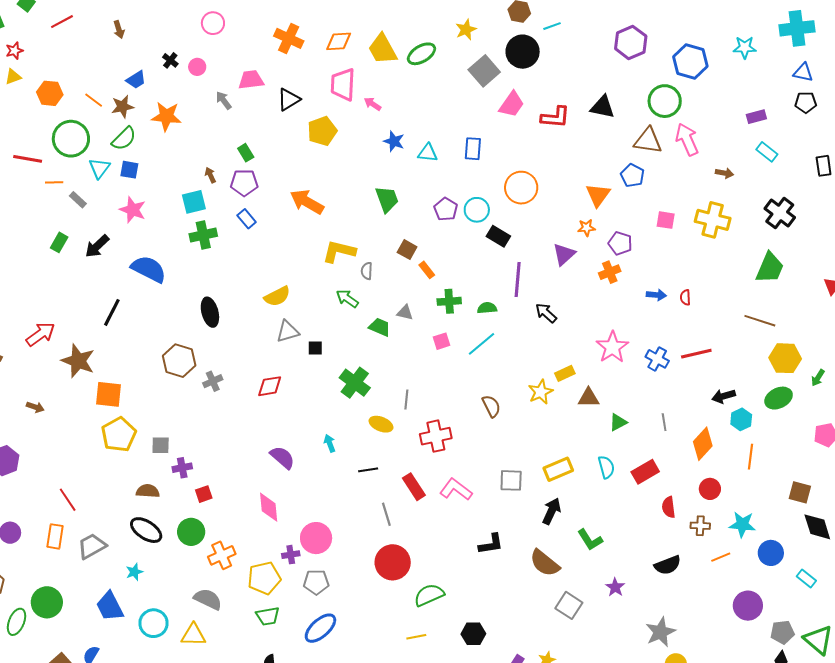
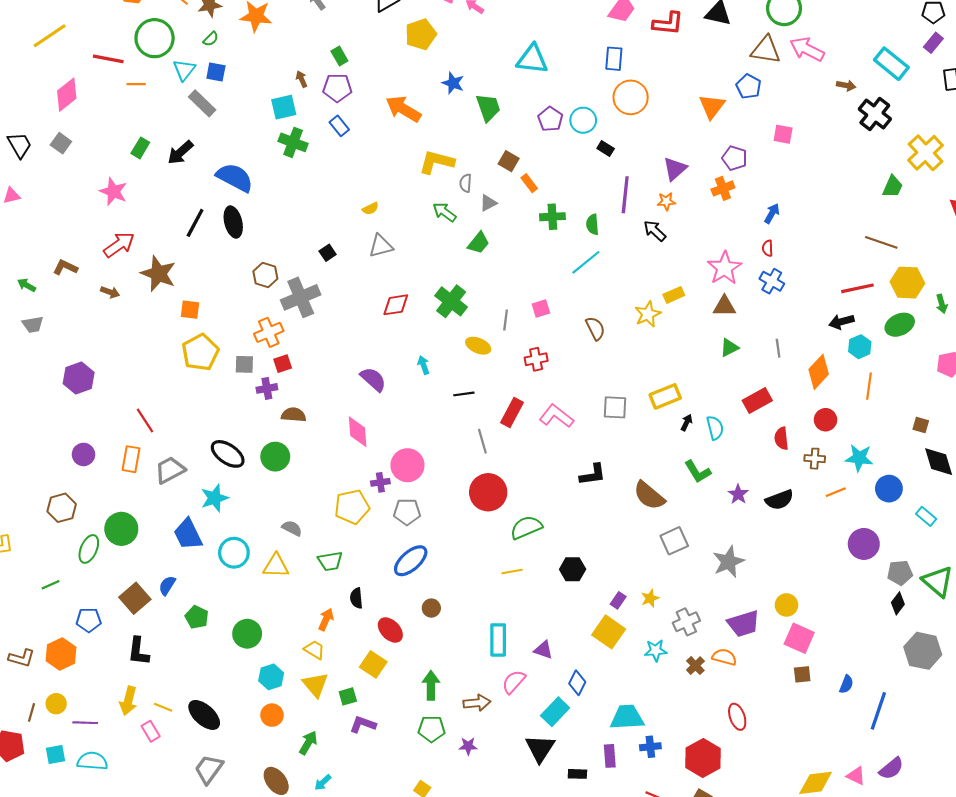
purple rectangle: (756, 117) -> (933, 43), moved, turned -36
green semicircle: (124, 139) -> (211, 39), size x0.6
pink arrow: (687, 139) -> (807, 49), turned -40
blue star: (394, 141) -> (453, 83), moved
blue rectangle: (473, 149) -> (614, 59), moved
cyan rectangle: (767, 152) -> (891, 64), size x1.5
cyan triangle: (428, 153) -> (532, 59), size x1.5
gray rectangle: (78, 200) -> (202, 103), moved, size x1.5
pink star: (133, 210) -> (113, 192), moved
black cross: (780, 213) -> (875, 114), moved
yellow cross: (713, 220) -> (926, 153), moved, turned 32
orange star: (586, 228) -> (666, 201), moved
green cross: (203, 235) -> (293, 142), turned 32
black rectangle: (498, 236) -> (606, 149), size x0.7
green trapezoid: (770, 268) -> (893, 187), size x0.7
blue arrow: (656, 295) -> (772, 213), turned -66
yellow semicircle: (277, 296) -> (370, 209), size x0.6
red semicircle: (685, 297) -> (768, 248), moved
green semicircle: (487, 308) -> (592, 224), turned -90
black ellipse: (210, 312) -> (233, 222), moved
gray triangle: (405, 313) -> (488, 203), moved, turned -42
green trapezoid: (380, 327) -> (478, 243), turned 105
pink square: (441, 341) -> (541, 309), moved
black square: (315, 348) -> (328, 253), moved, turned -35
red line: (696, 354) -> (857, 288), moved
brown hexagon: (179, 361) -> (265, 275), size x0.7
green arrow: (818, 378) -> (942, 304), turned -48
gray cross: (213, 381) -> (301, 297), size x1.8
red diamond: (270, 386) -> (396, 305), moved
orange square: (108, 394) -> (190, 310), size x0.7
brown triangle: (588, 398) -> (724, 306), moved
brown arrow: (35, 407) -> (110, 292), moved
red cross: (436, 436) -> (536, 359), size x0.7
cyan semicircle: (606, 467) -> (715, 428), moved
red rectangle: (414, 487) -> (512, 413), turned 60
brown semicircle: (148, 491) -> (294, 415), moved
brown square: (800, 492) -> (921, 425), size x0.7
red square: (204, 494) -> (283, 364), moved
black arrow: (552, 511) -> (687, 423), moved, size x0.6
orange cross: (222, 555) -> (269, 332), moved
cyan star: (134, 572) -> (215, 498), size x1.5
purple star: (615, 587) -> (738, 494), moved
gray semicircle: (208, 599) -> (292, 528), size x0.7
gray square: (569, 605) -> (674, 541), turned 32
green trapezoid: (268, 616) -> (330, 561), moved
gray star: (660, 632) -> (729, 562), moved

